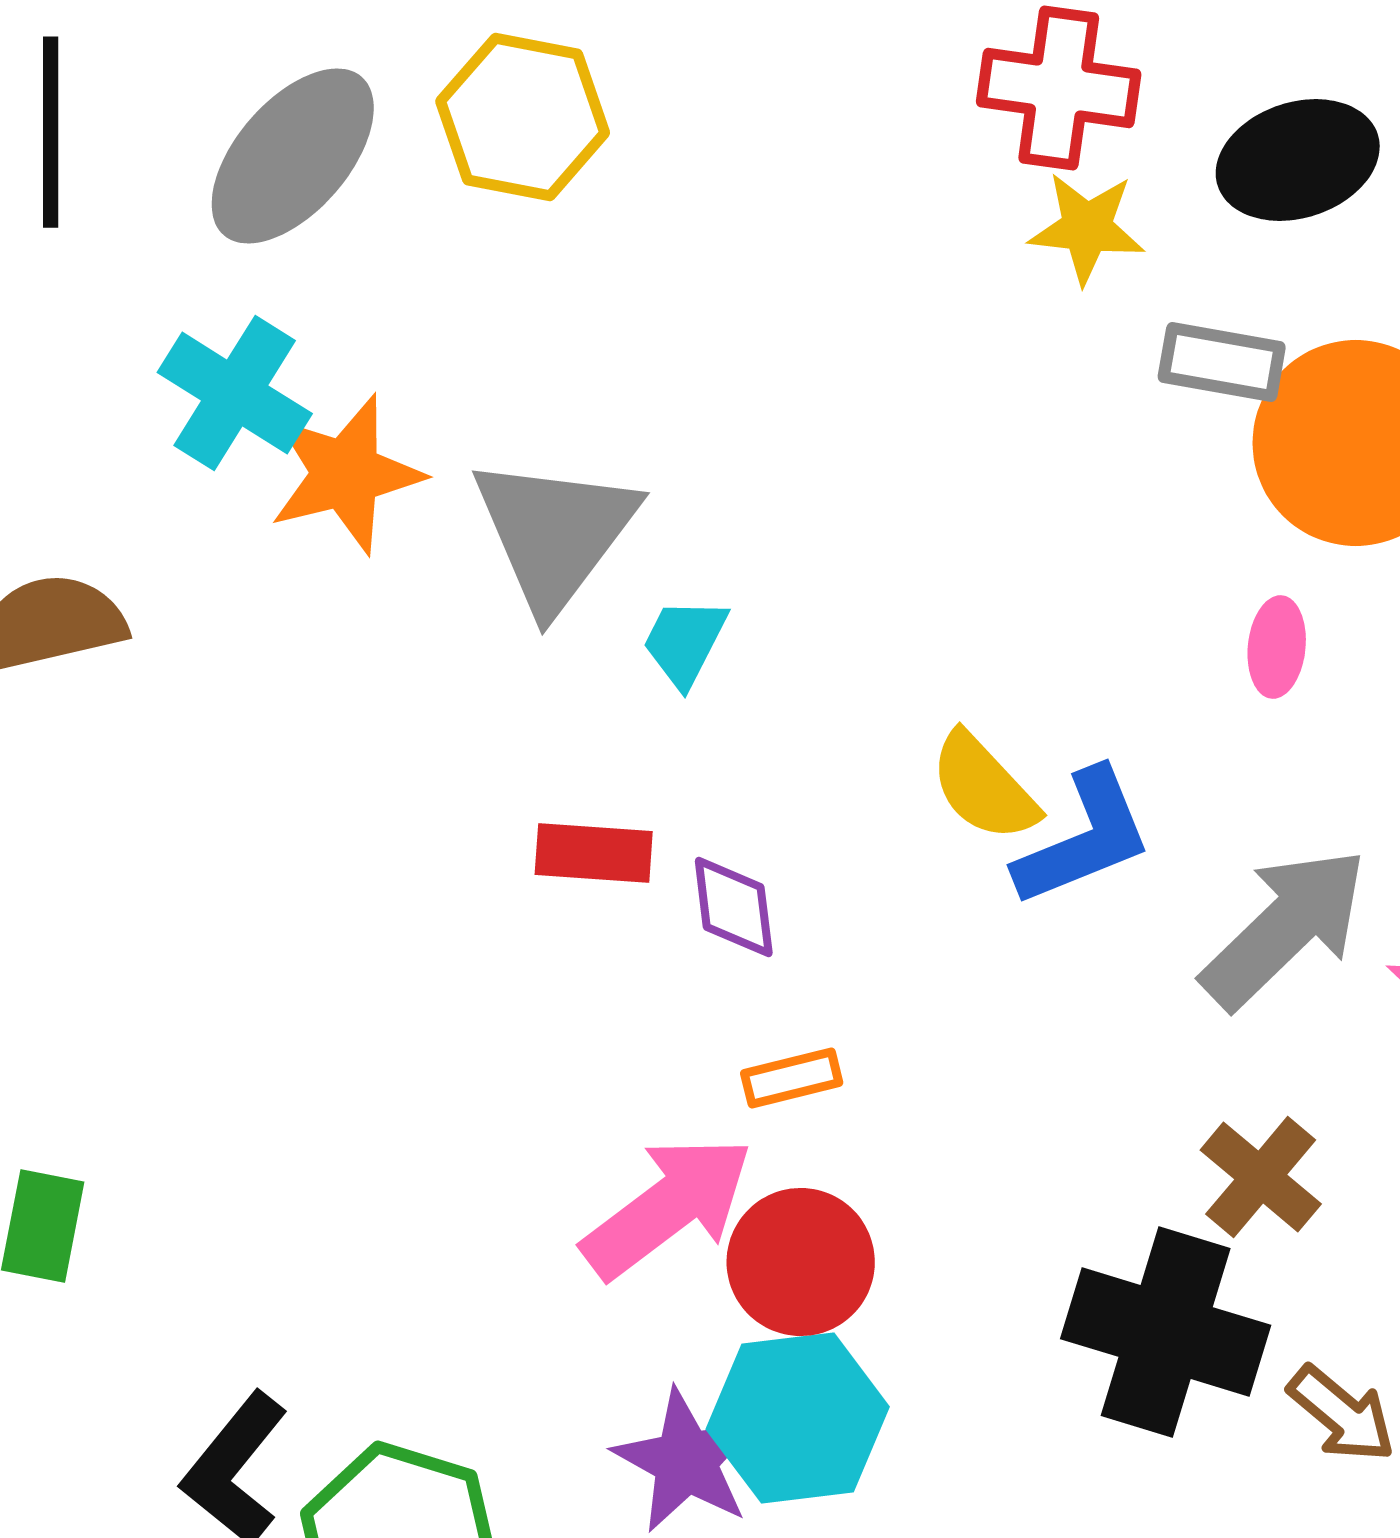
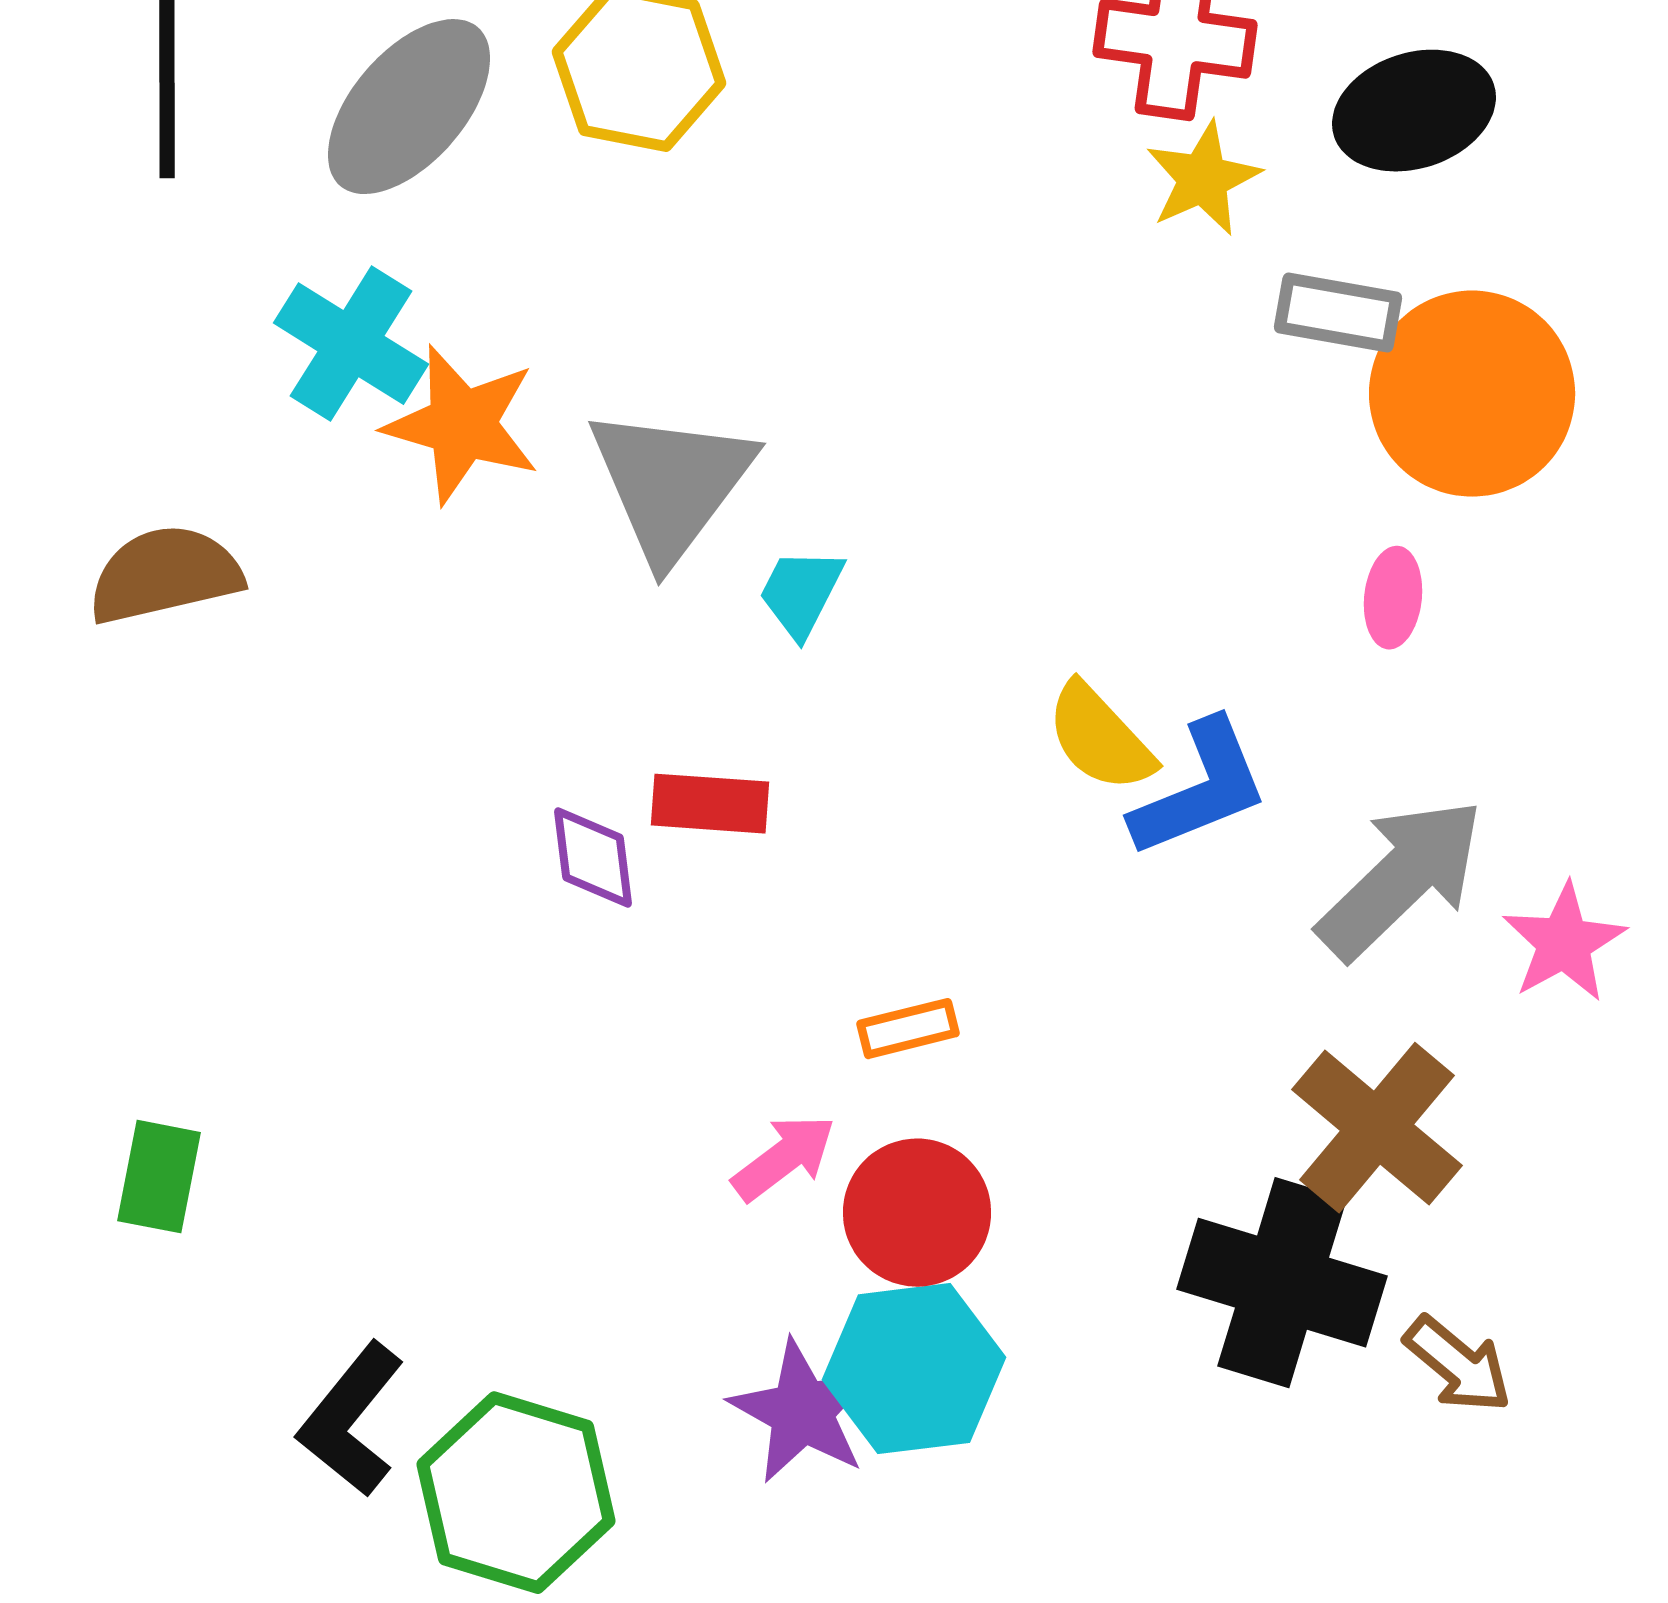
yellow star: (1087, 228) -> (1203, 179), turned -30
orange star: (346, 474) -> (462, 425), turned 30
purple diamond: (734, 907) -> (593, 858), moved
brown cross: (1261, 1177) -> (1377, 1128), size x1.4
pink arrow: (668, 1207) -> (784, 1158), size x0.6

